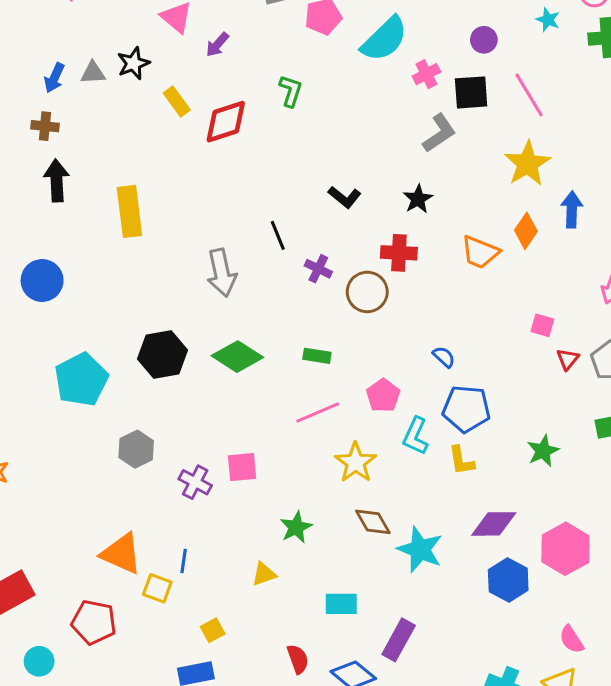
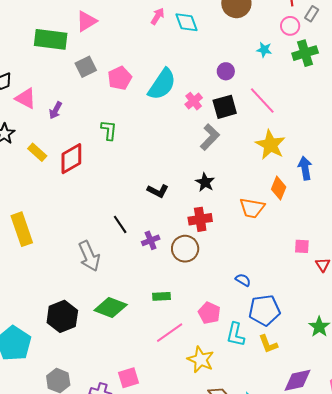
purple cross: (318, 269) -> (151, 240), turned -36

